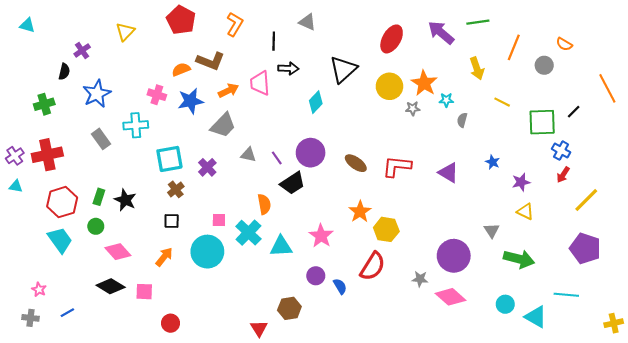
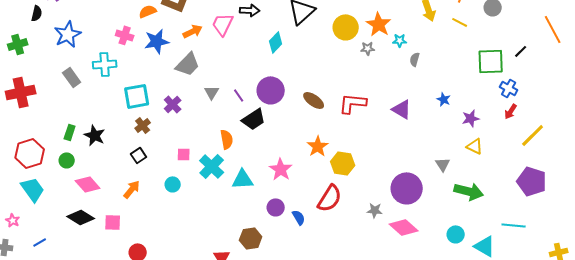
pink trapezoid: (260, 83) -> (223, 24), turned 30
yellow line: (502, 102) -> (460, 22), moved
gray triangle: (248, 155) -> (212, 92), turned 49
red hexagon: (62, 202) -> (30, 153), moved
black square: (172, 221) -> (139, 155), turned -35
cyan trapezoid: (60, 240) -> (33, 189), moved
cyan circle: (207, 252) -> (173, 184), size x0.5

